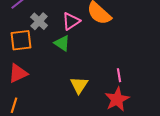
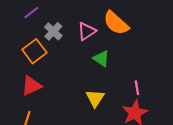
orange square: (21, 40) -> (34, 51), turned -30
green triangle: (62, 43) -> (101, 59), moved

